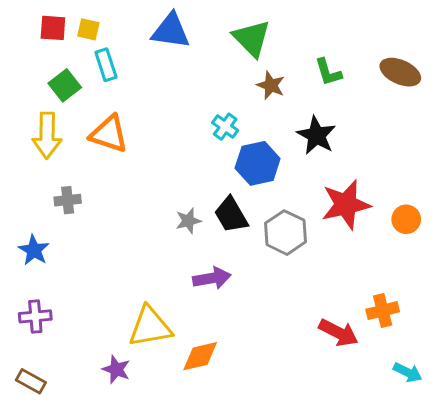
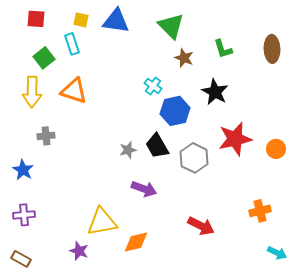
yellow square: (88, 29) -> (81, 20), moved
brown ellipse: (400, 72) -> (272, 49), turned 64
purple arrow: (212, 278) -> (144, 189), turned 30
red arrow: (338, 333) -> (201, 226), moved

